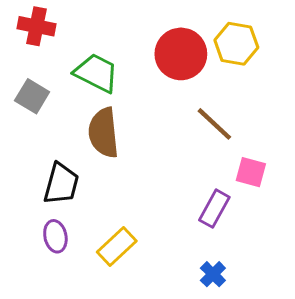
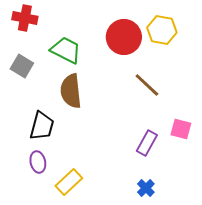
pink square: (251, 172) -> (181, 129), moved
yellow rectangle: (117, 247) -> (69, 182), moved

